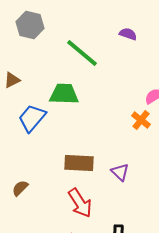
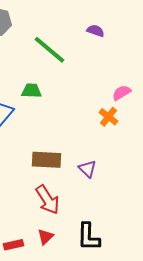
green trapezoid: (64, 94) -> (31, 91), size x0.7

